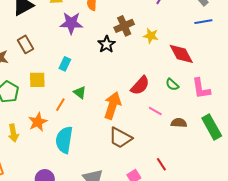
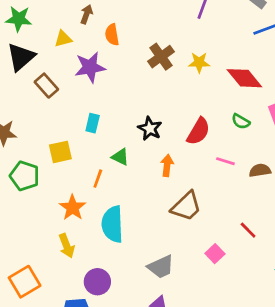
brown rectangle: (25, 44) -> (46, 86), moved
black star: (107, 44) -> (150, 129), moved
orange arrow: (112, 106) -> (167, 166), size x0.6
yellow arrow: (13, 133) -> (67, 246), moved
brown trapezoid: (120, 138) -> (186, 206), turned -60

